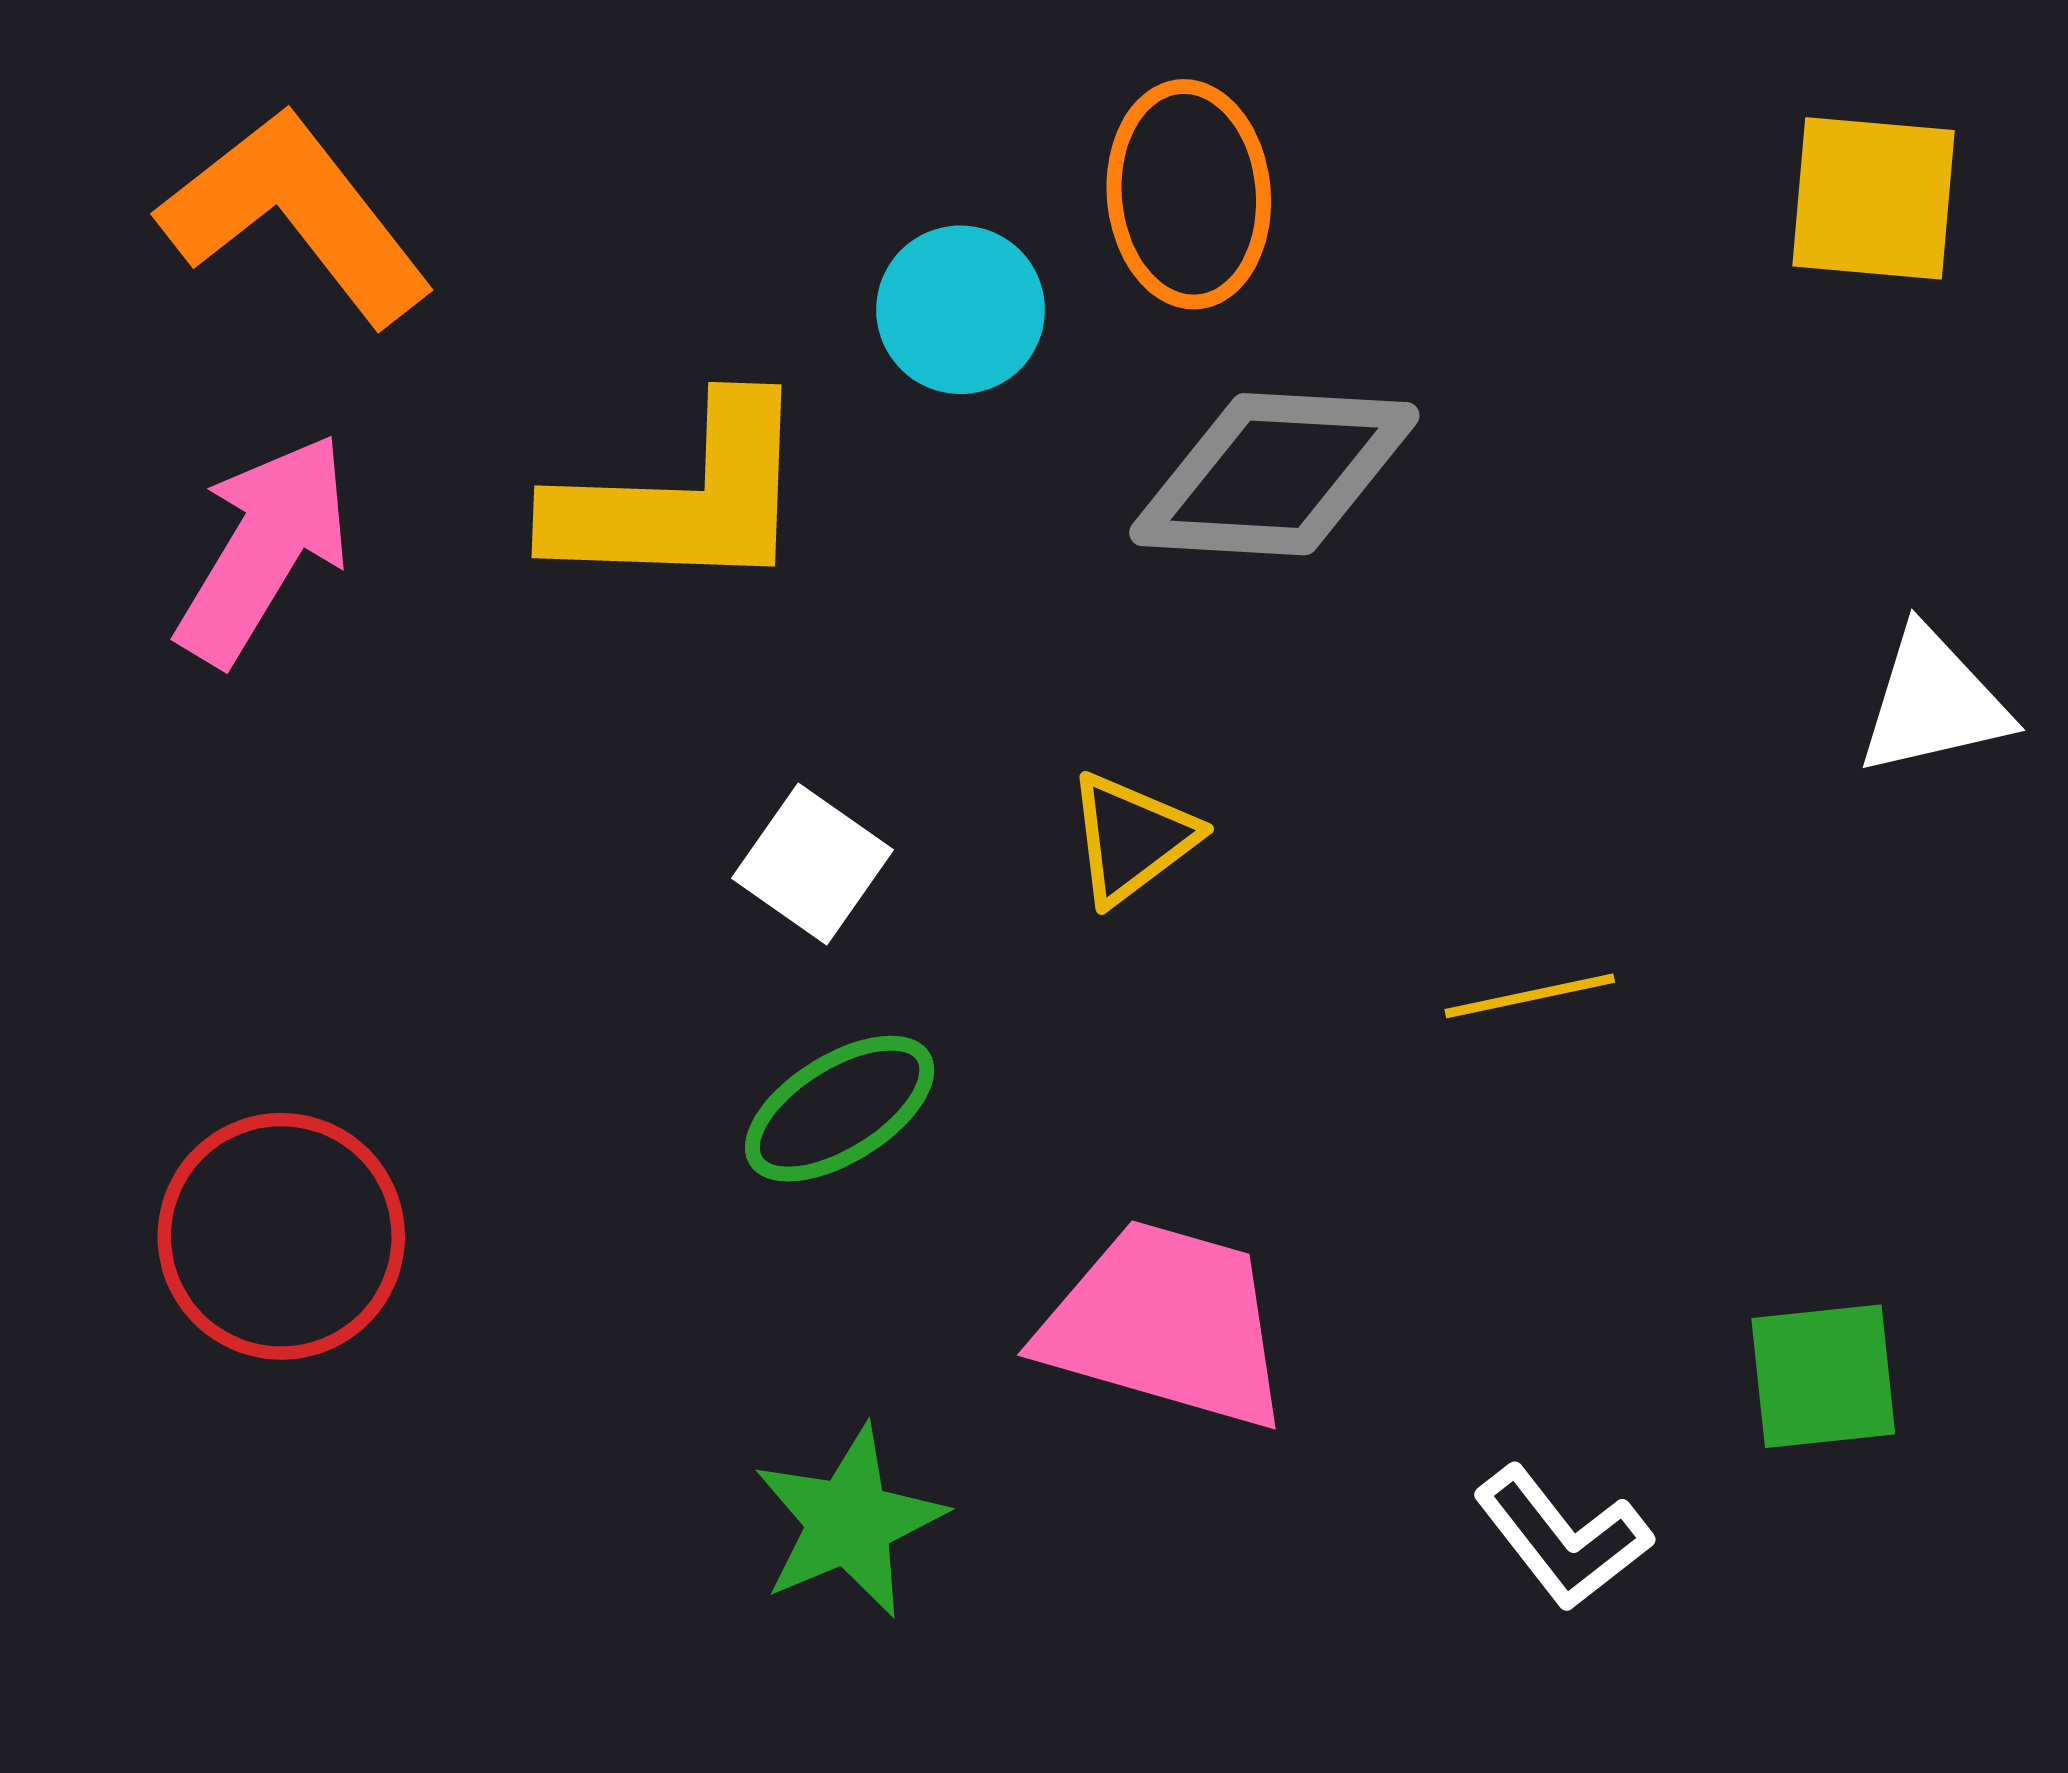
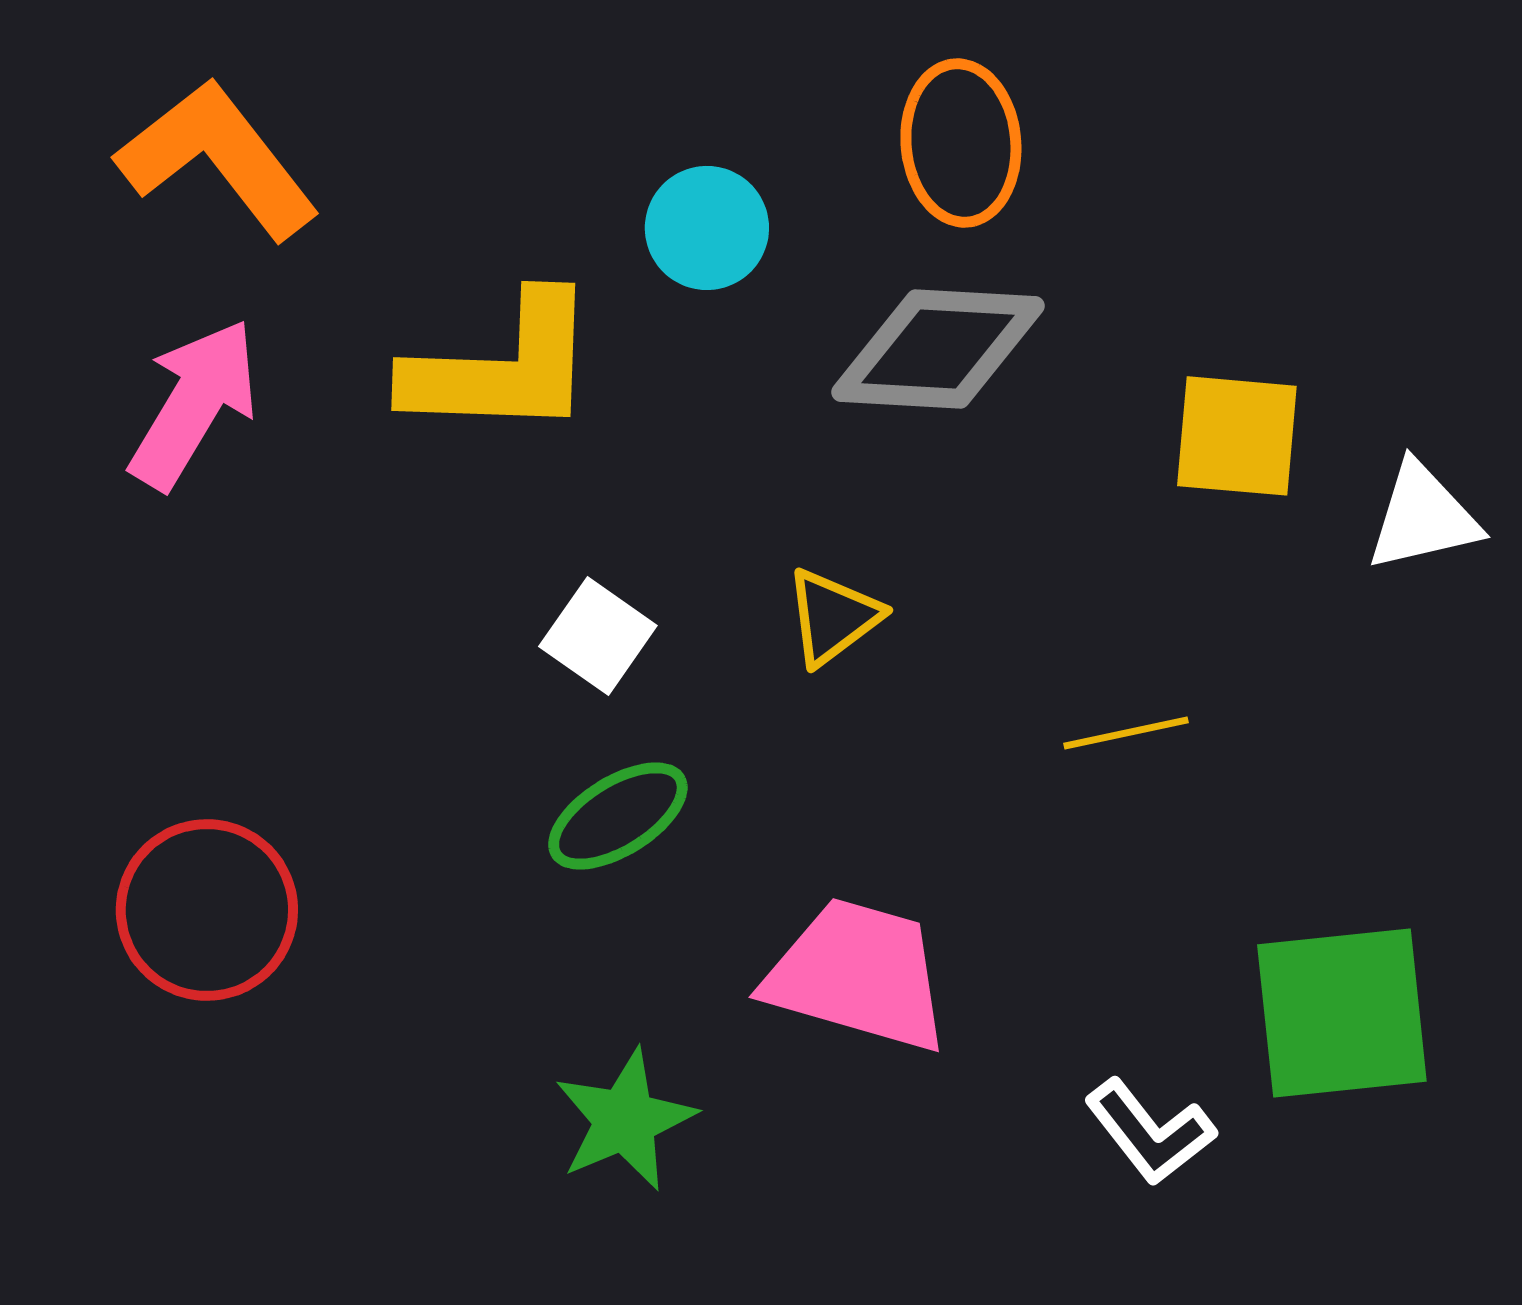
orange ellipse: (1189, 194) -> (961, 143), moved
yellow square: (1874, 198) -> (1237, 436), moved
green square: (1823, 1376) -> (1342, 1013), size x1.6

